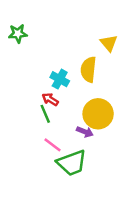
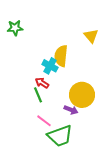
yellow semicircle: (88, 69) -> (61, 56), moved

